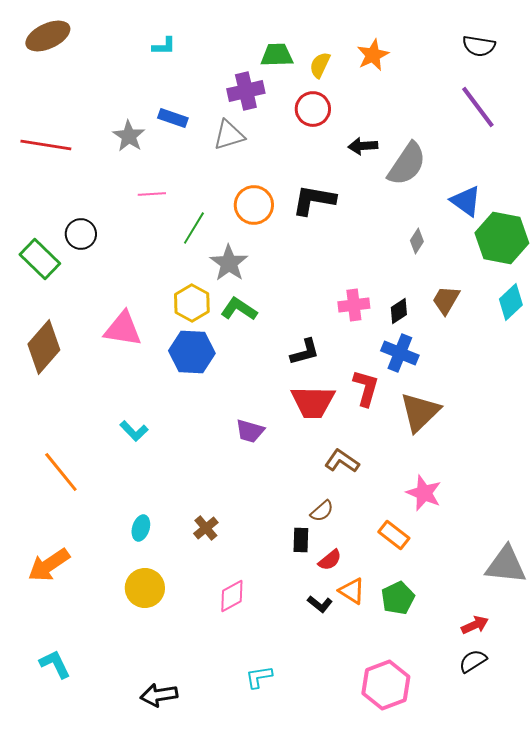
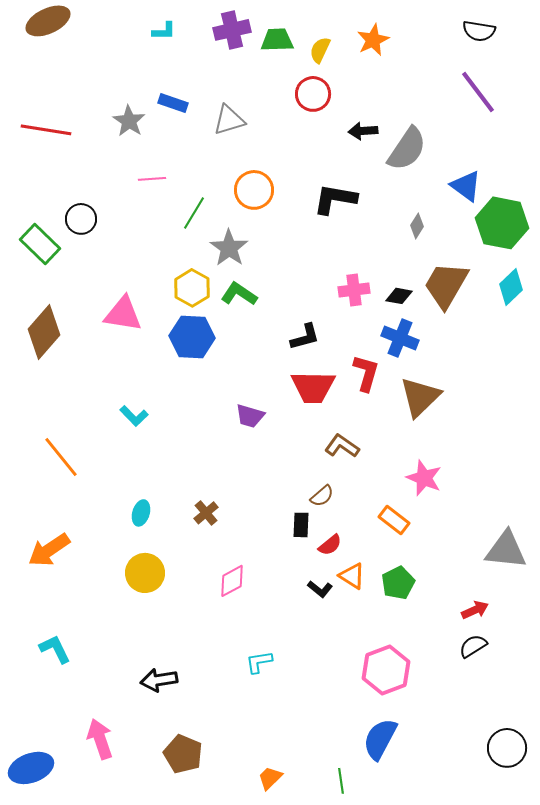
purple cross: (246, 91) -> (232, 30), moved
black L-shape: (314, 200) -> (335, 199), moved
brown trapezoid: (446, 300) -> (446, 285), size x1.6
black diamond: (399, 311) -> (399, 296), turned 44

